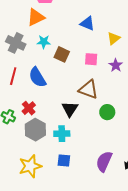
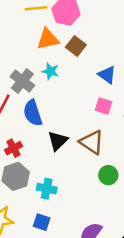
blue triangle: (87, 23) -> (107, 75), moved
gray cross: (16, 43) -> (22, 81), moved
brown square: (62, 54) -> (76, 46), moved
black triangle: (70, 109) -> (58, 141), moved

